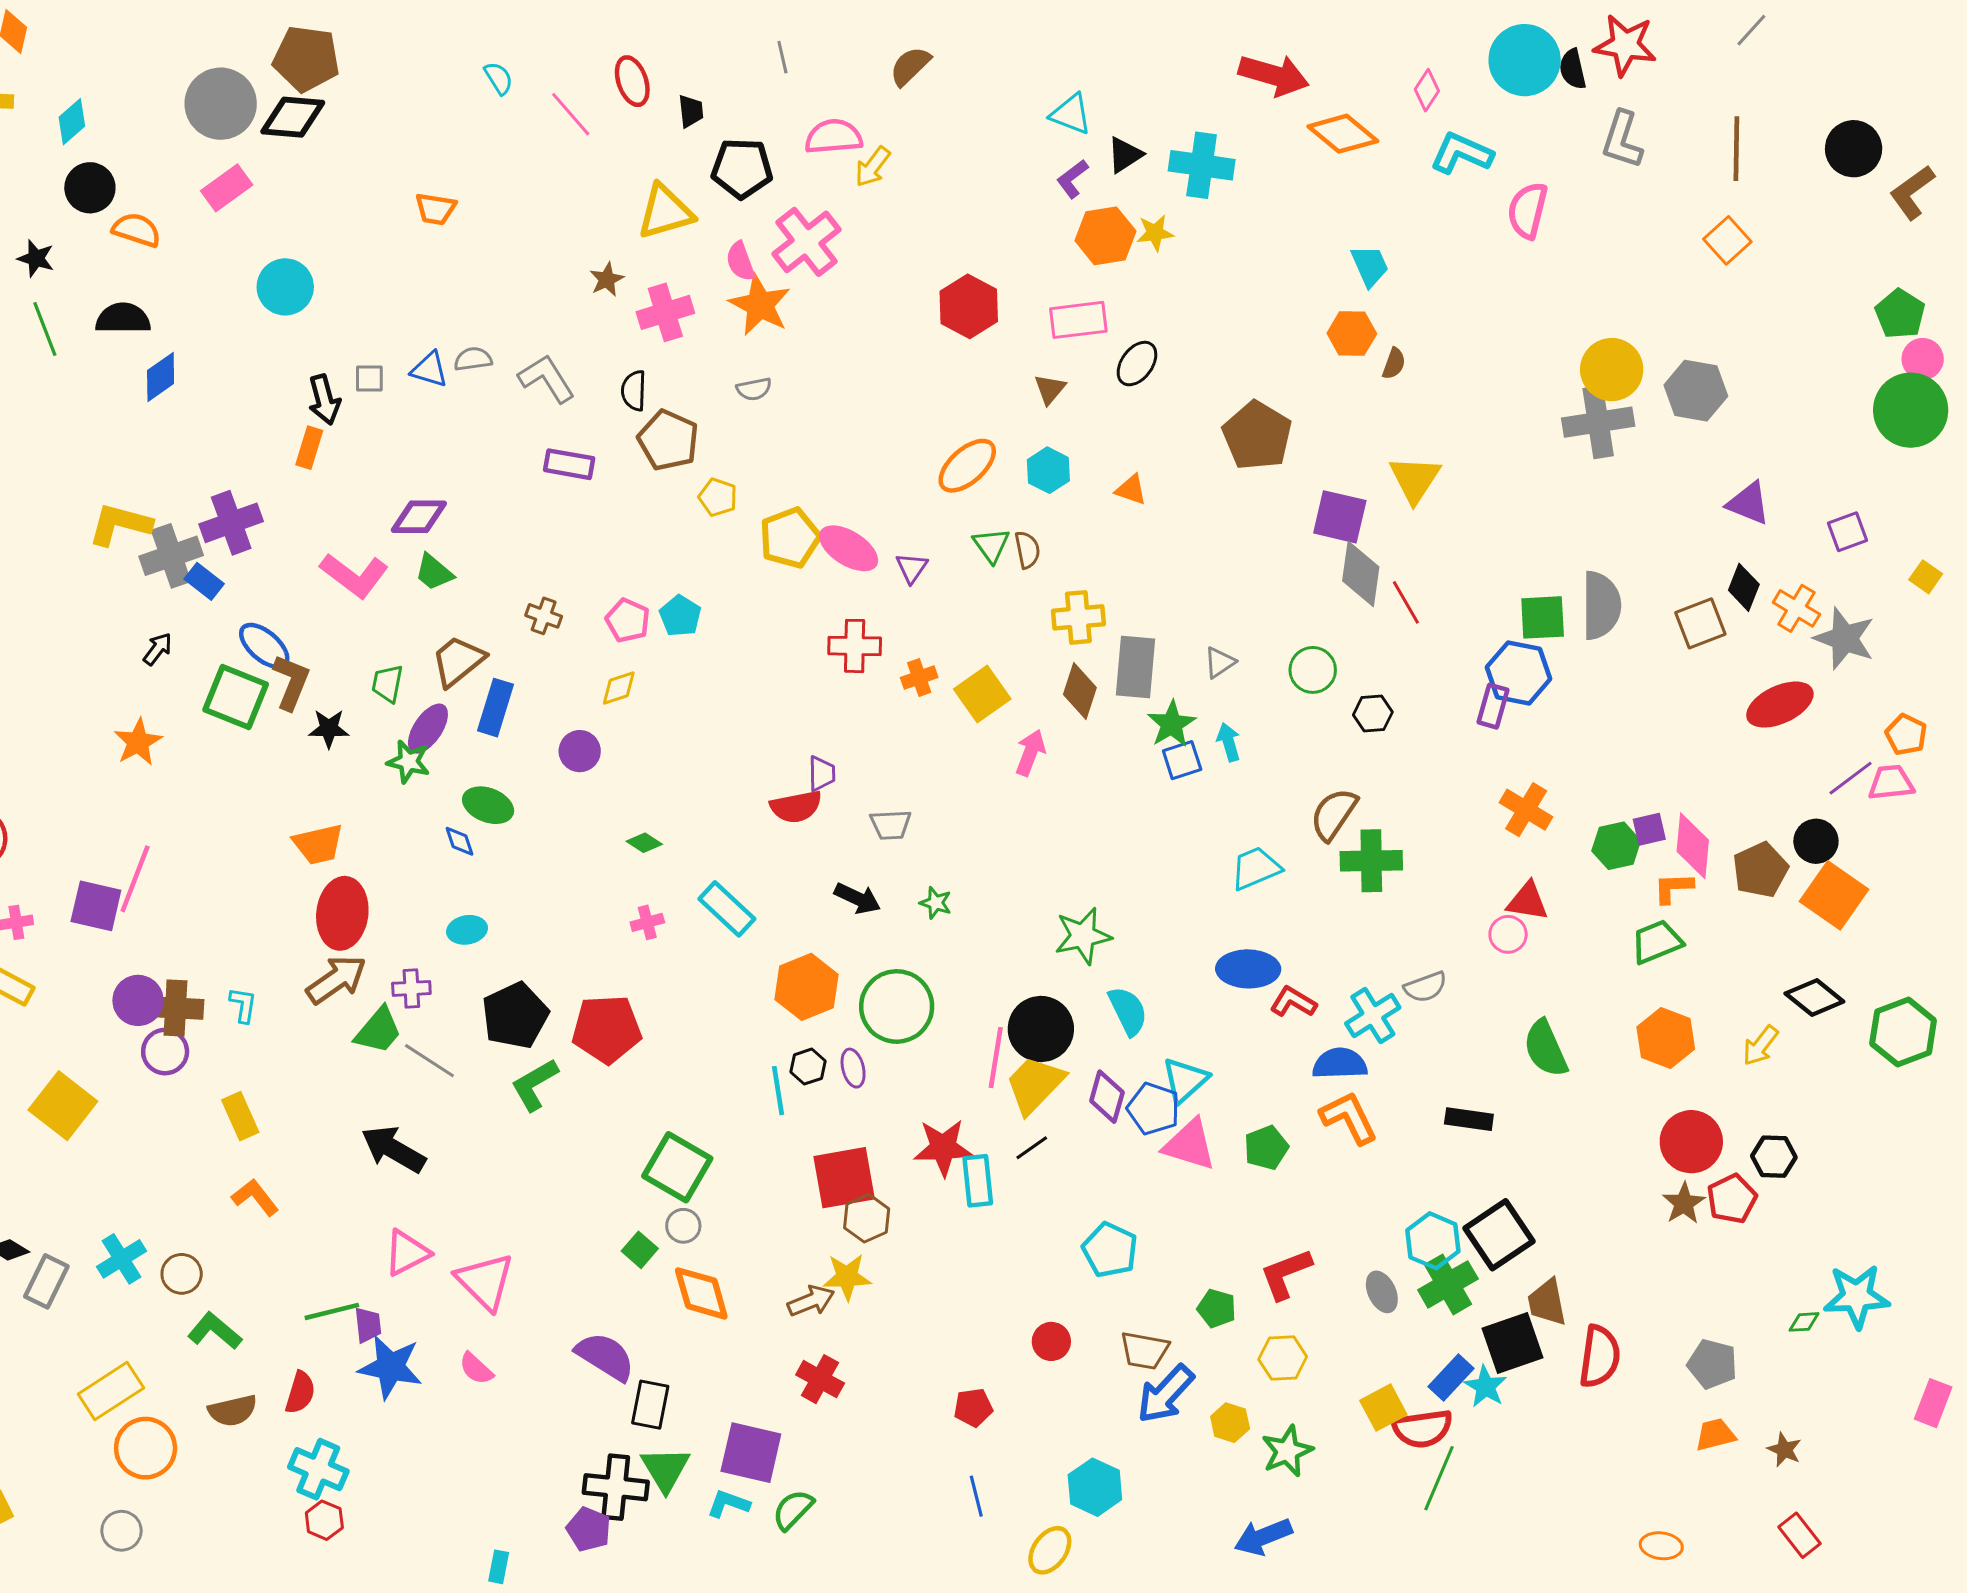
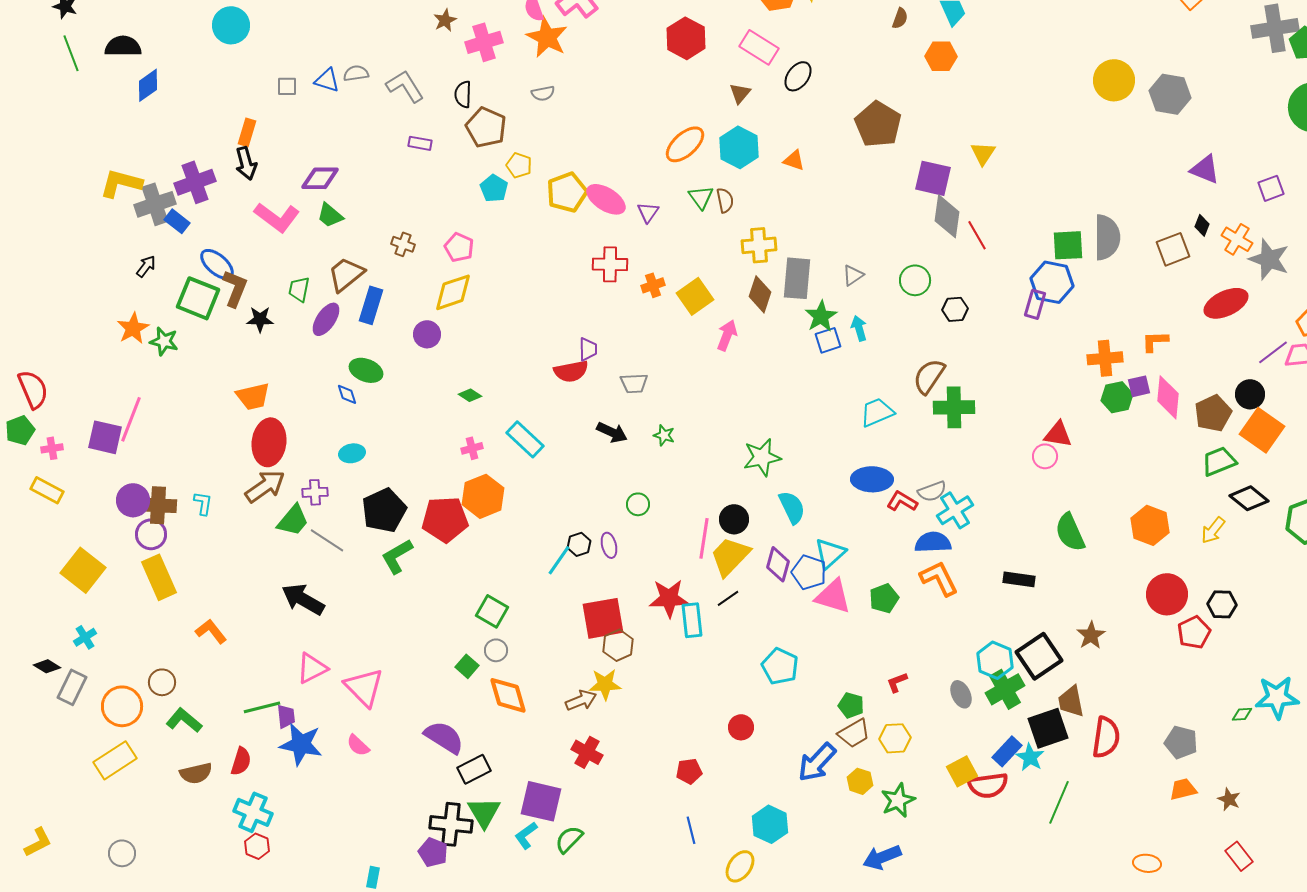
pink rectangle: (1078, 320) -> (759, 47), turned 39
brown semicircle: (1394, 364) -> (900, 18), moved
black arrow: (324, 400) -> (246, 163), moved
gray cross: (1598, 422) -> (1275, 28), moved
purple rectangle: (569, 464) -> (420, 143), size x0.7
cyan hexagon: (1048, 470) -> (739, 147), size x1.4
yellow triangle: (1415, 479) -> (983, 153), size x0.7
black diamond: (1744, 587) -> (1202, 225), size x0.7
cyan pentagon: (680, 616) -> (494, 188), moved
yellow diamond: (619, 688) -> (453, 292), size x1.6
green star: (408, 762) -> (164, 341), moved
orange cross: (1526, 810) -> (1105, 358), moved, turned -36
orange L-shape: (1673, 888) -> (1155, 341), moved
green trapezoid: (1657, 942) -> (1219, 461), moved
orange hexagon: (806, 987) -> (483, 496), moved
gray semicircle: (1425, 987) -> (932, 491), moved
green circle: (897, 1006) -> (638, 504), size x0.5
black circle: (1041, 1029) -> (734, 519), size x0.7
cyan line: (778, 1091) -> (559, 560), turned 44
yellow rectangle: (240, 1116) -> (159, 577), moved, size x1.4
green square: (677, 1167) -> (492, 611), size x0.7
brown star: (1684, 1203) -> (1091, 635), moved
cyan cross: (121, 1259) -> (85, 637), moved, size x0.7
red L-shape: (1286, 1274) -> (897, 682), size x0.6
brown trapezoid: (1144, 1350) -> (854, 733), moved, turned -40
black rectangle: (650, 1405) -> (474, 769), turned 52
orange circle: (146, 1448) -> (122, 706), moved
green line: (1439, 1478) -> (1059, 802), moved
cyan L-shape: (728, 1504) -> (526, 835), turned -56

